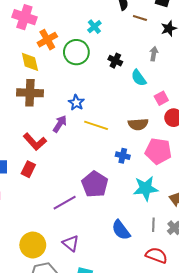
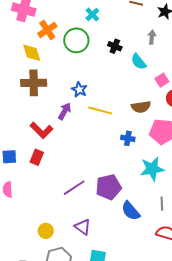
purple pentagon: (95, 184) -> (108, 187), moved, turned 30
yellow circle: (33, 245) -> (46, 231), size x0.6

